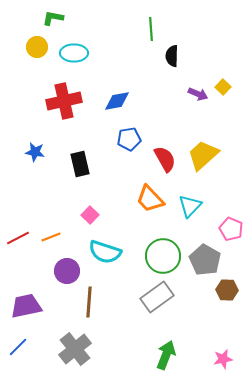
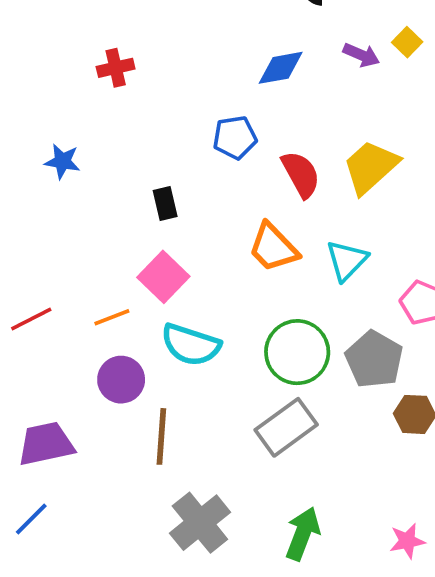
red cross: (64, 101) -> (116, 68), size x0.6
blue diamond: (117, 101) -> (281, 68), moved
black rectangle: (80, 164) -> (165, 204), moved, size x0.7
pink square: (90, 215) -> (163, 277), size x1.5
orange line: (51, 237) -> (112, 317), moved
gray cross: (75, 349) -> (200, 523), moved

